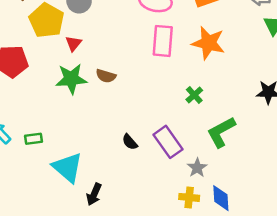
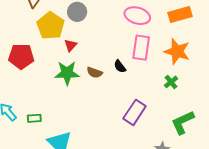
green cross: (194, 95) -> (171, 82), moved
black semicircle: (130, 142) -> (120, 66), moved
purple rectangle: (168, 142) -> (135, 112), moved, turned 65

